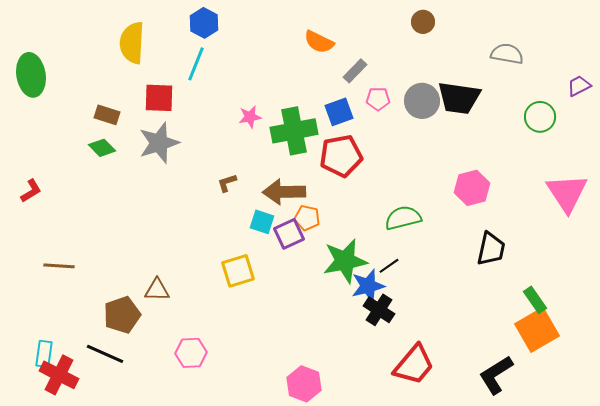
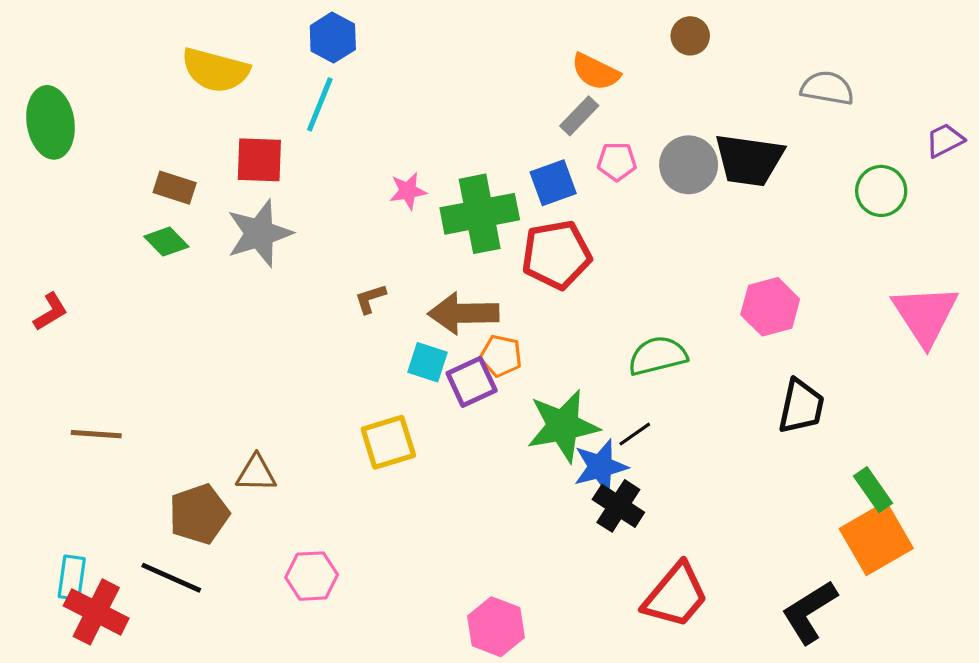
orange semicircle: (319, 42) -> (596, 72), moved
yellow semicircle: (132, 43) -> (215, 70), turned -78

